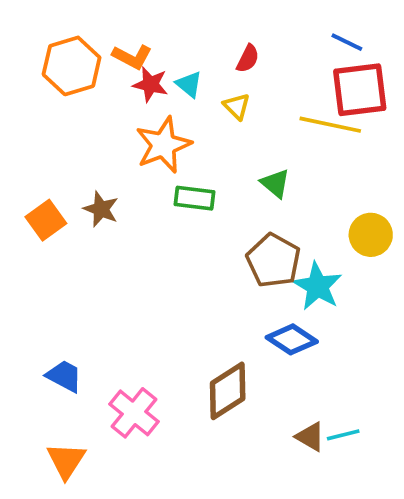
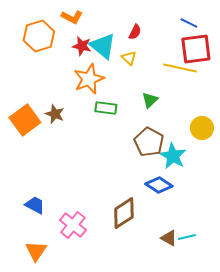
orange L-shape: (132, 57) -> (72, 17), moved
cyan triangle: (189, 84) -> (103, 46), size x1.8
green triangle: (275, 183) -> (150, 100), turned 36
orange square: (46, 220) -> (25, 120), size x1.4

